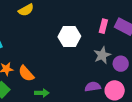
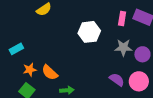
gray star: (102, 55) -> (123, 48), turned 30
purple semicircle: (93, 87) -> (117, 80), turned 49

